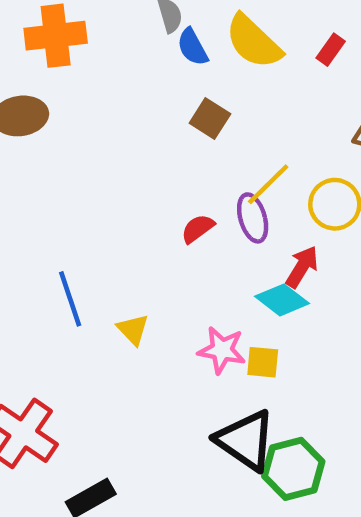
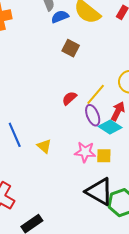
blue semicircle: (193, 47) -> (60, 17), turned 102
yellow line: (268, 184) -> (96, 94), moved
purple ellipse: (253, 218) -> (93, 115), moved

